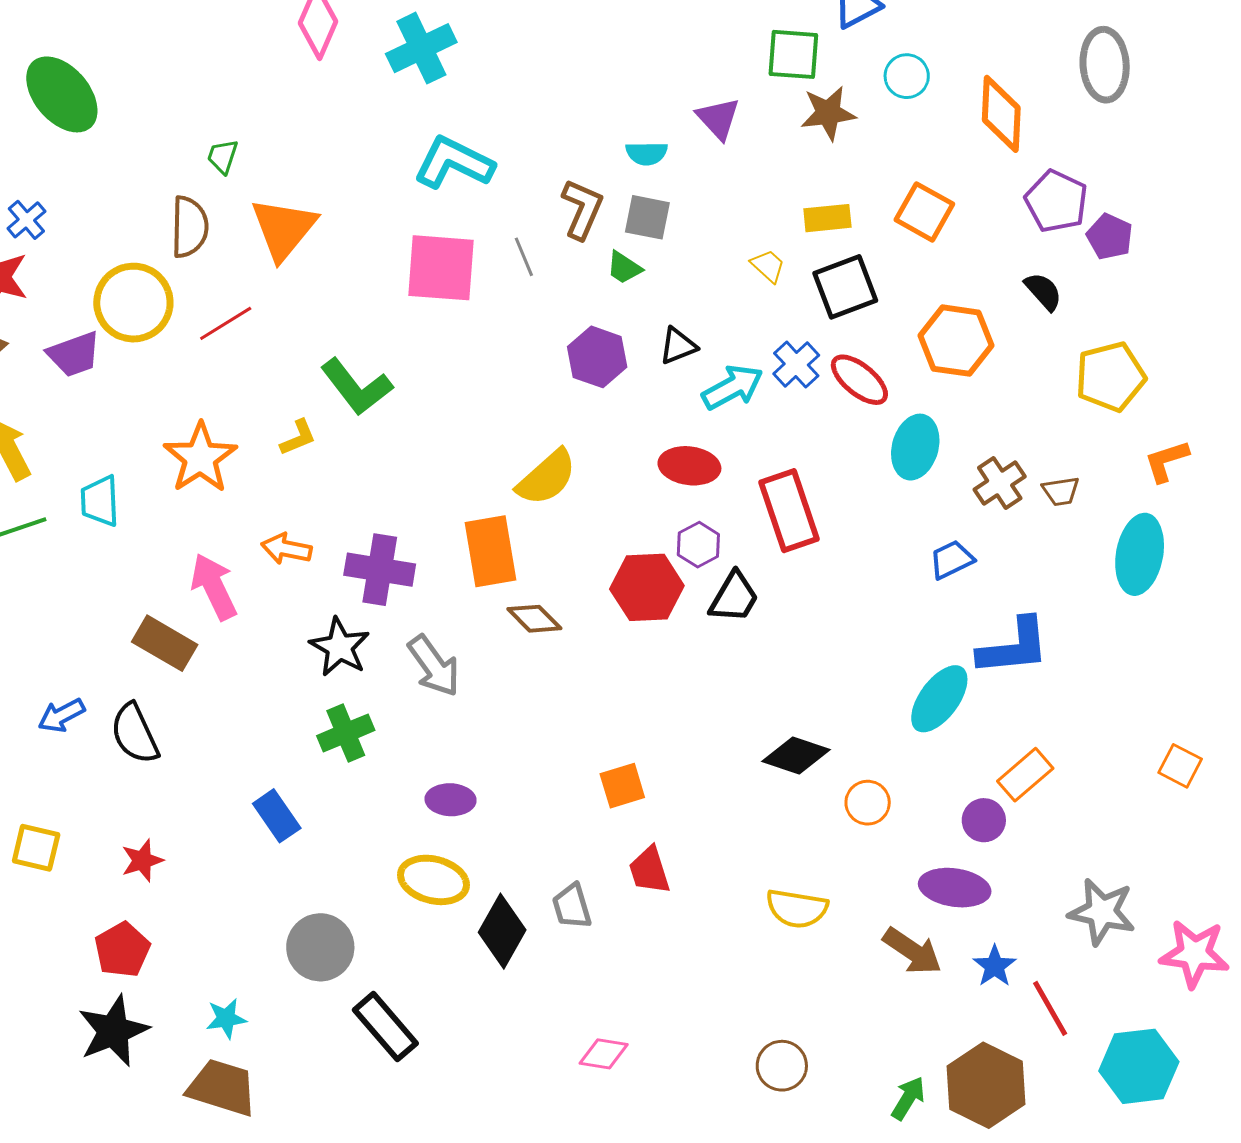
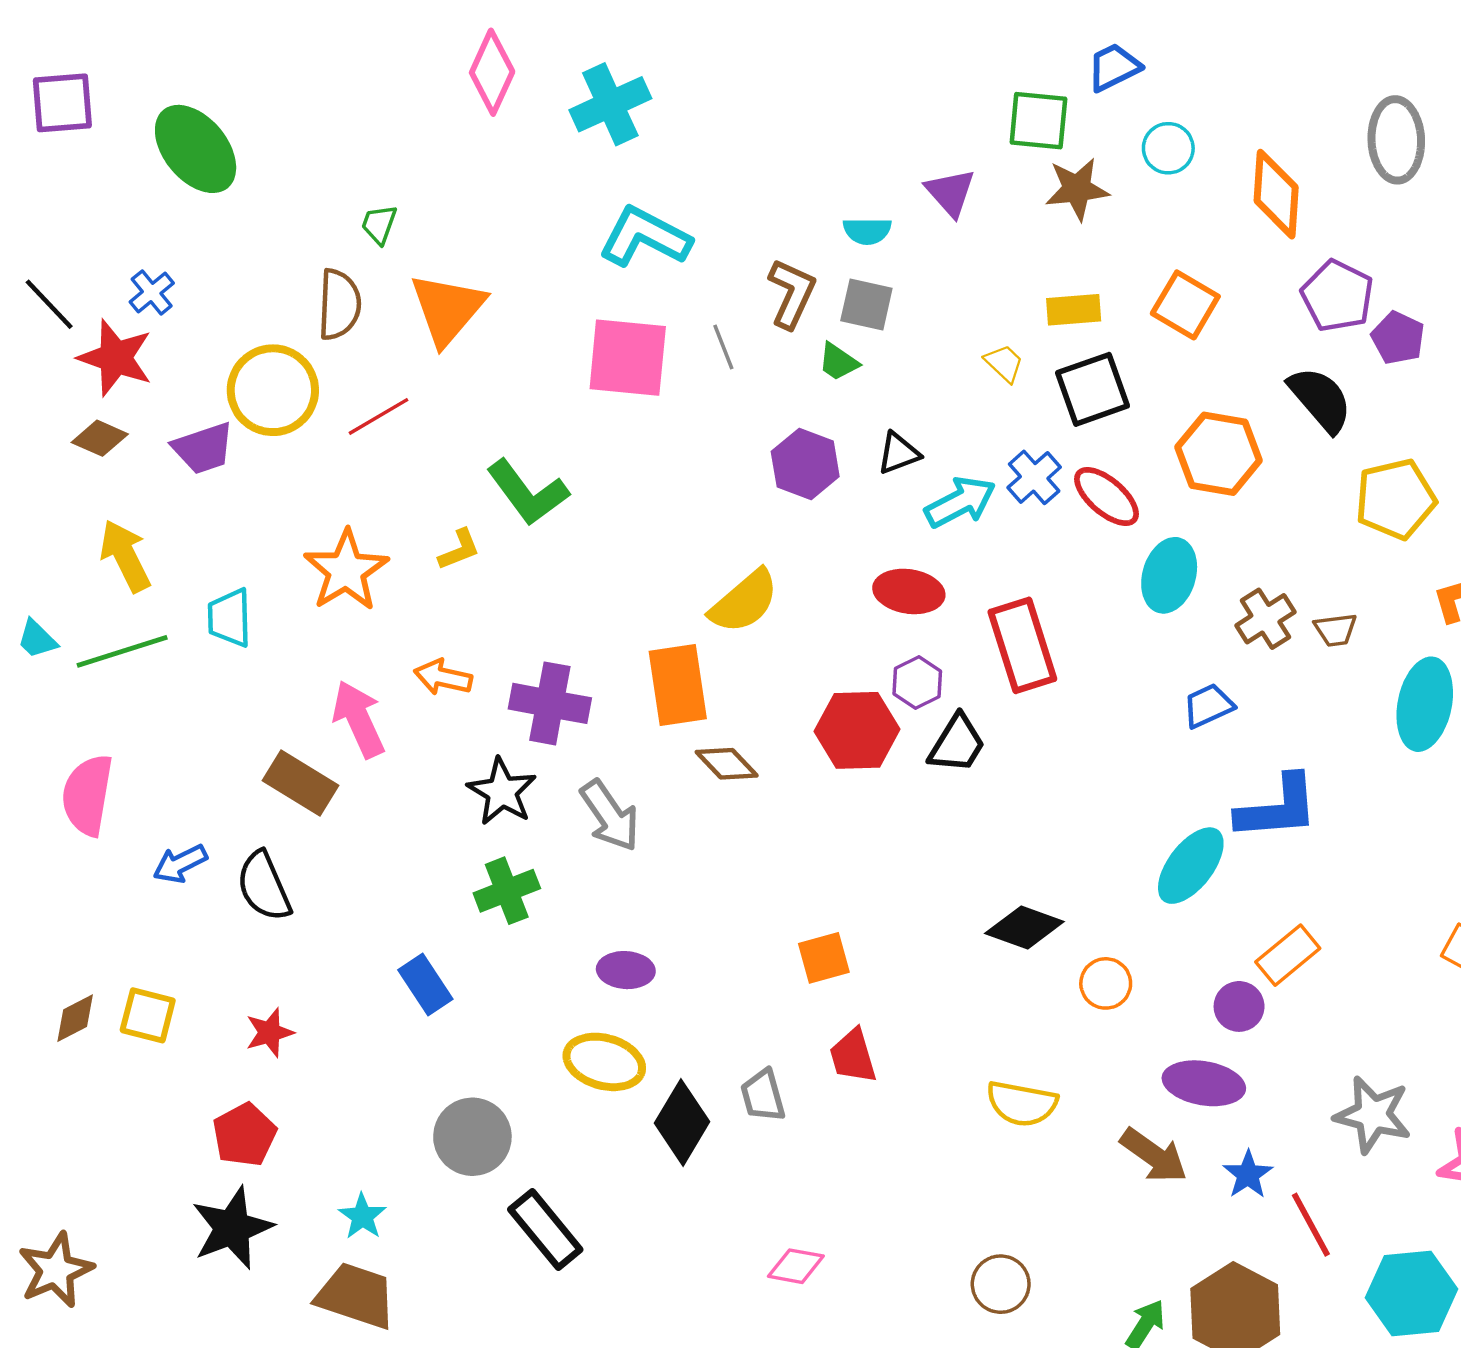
black semicircle: (1043, 291) -> (1320, 399), size x1.5
cyan star: (226, 1018) -> (362, 1216), turned -30

